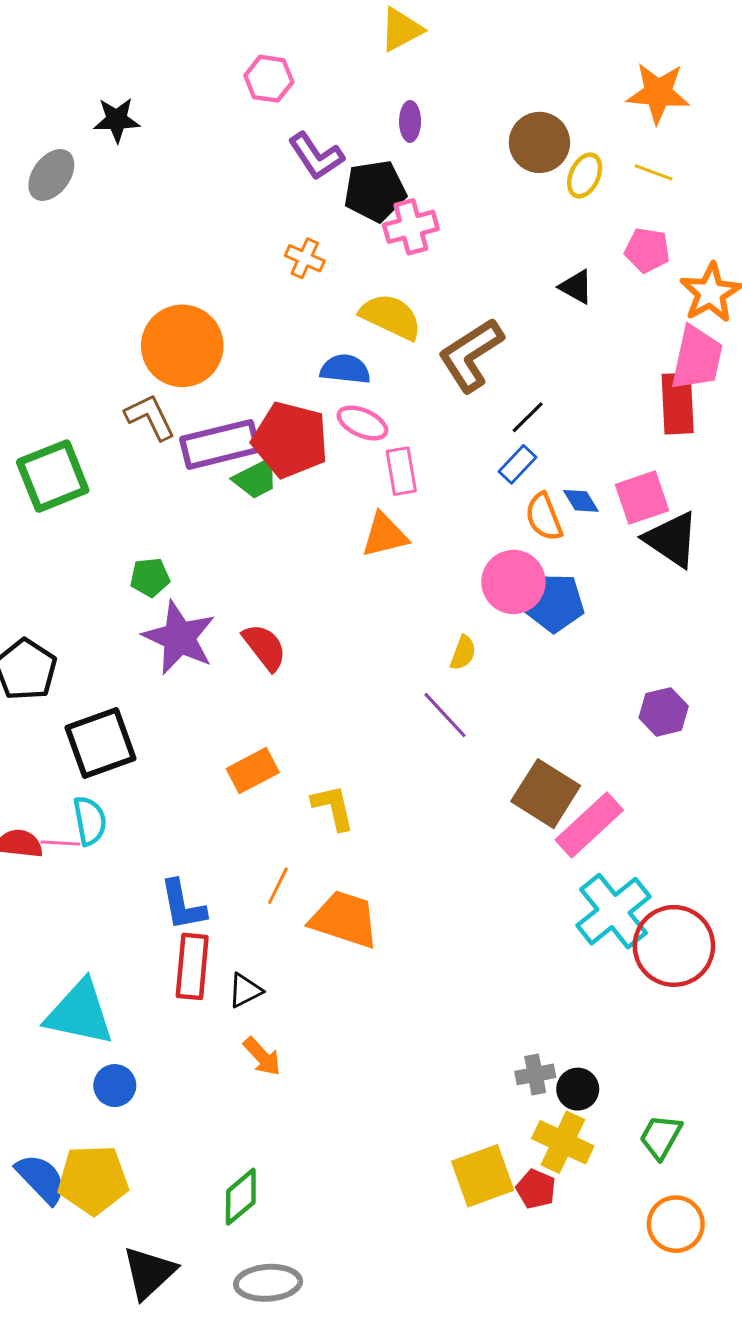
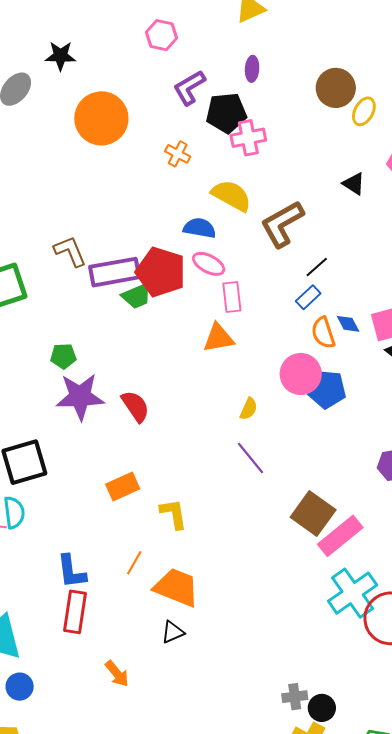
purple L-shape: (316, 156) -> (189, 88), turned 90
orange circle: (182, 346) -> (101, 118), moved
purple star: (179, 638) -> (80, 397), turned -30
yellow semicircle: (463, 653) -> (249, 409), moved
black triangle: (245, 990) -> (173, 632), moved

